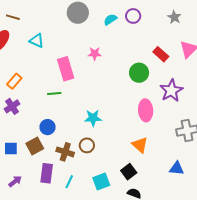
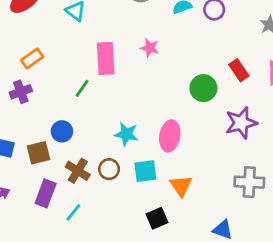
green line: (54, 94) -> (82, 88), turned -64
pink ellipse: (146, 110) -> (170, 136), moved
cyan square: (101, 182) -> (145, 171), moved

